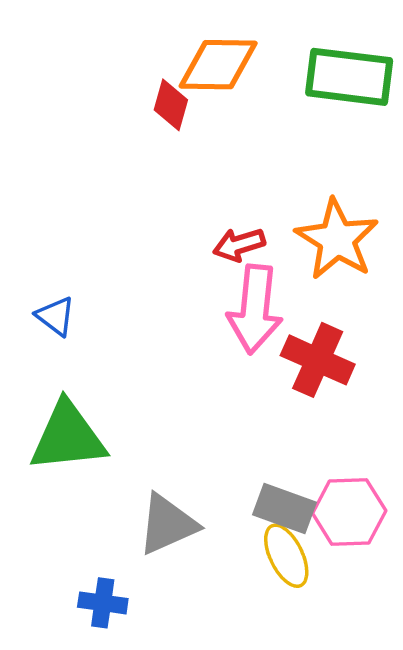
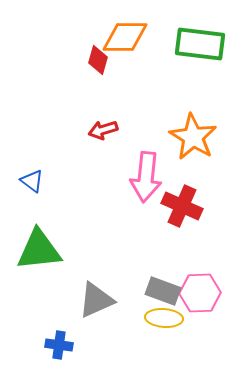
red arrow: (239, 245) -> (103, 130), moved
yellow ellipse: (286, 556) -> (164, 318), turned -60

